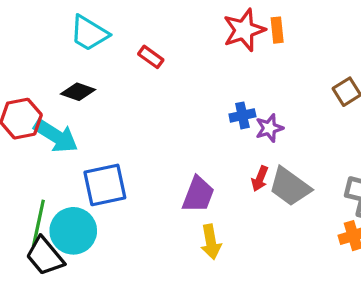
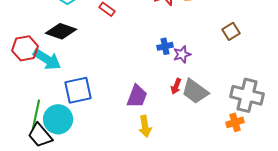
black diamond: (78, 92) -> (61, 31), size x1.4

